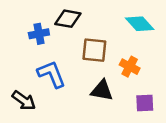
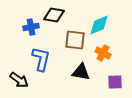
cyan diamond: (140, 24) -> (99, 25), moved, turned -70
blue L-shape: (52, 74) -> (41, 59), turned 35

